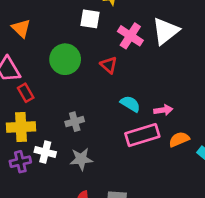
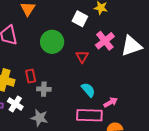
red rectangle: (26, 93) -> (31, 76), moved
pink arrow: (163, 110) -> (111, 102), turned -40

